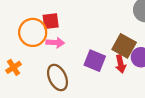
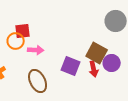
red square: (51, 21) -> (23, 31), moved
orange circle: (33, 32) -> (16, 41), size x0.7

